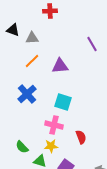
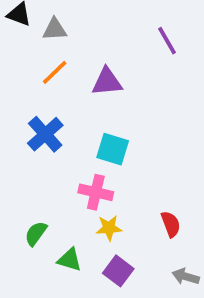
red semicircle: (81, 137) -> (171, 224), moved
yellow star: (51, 146) -> (109, 228), moved
green semicircle: (22, 147) -> (36, 233), turned 80

